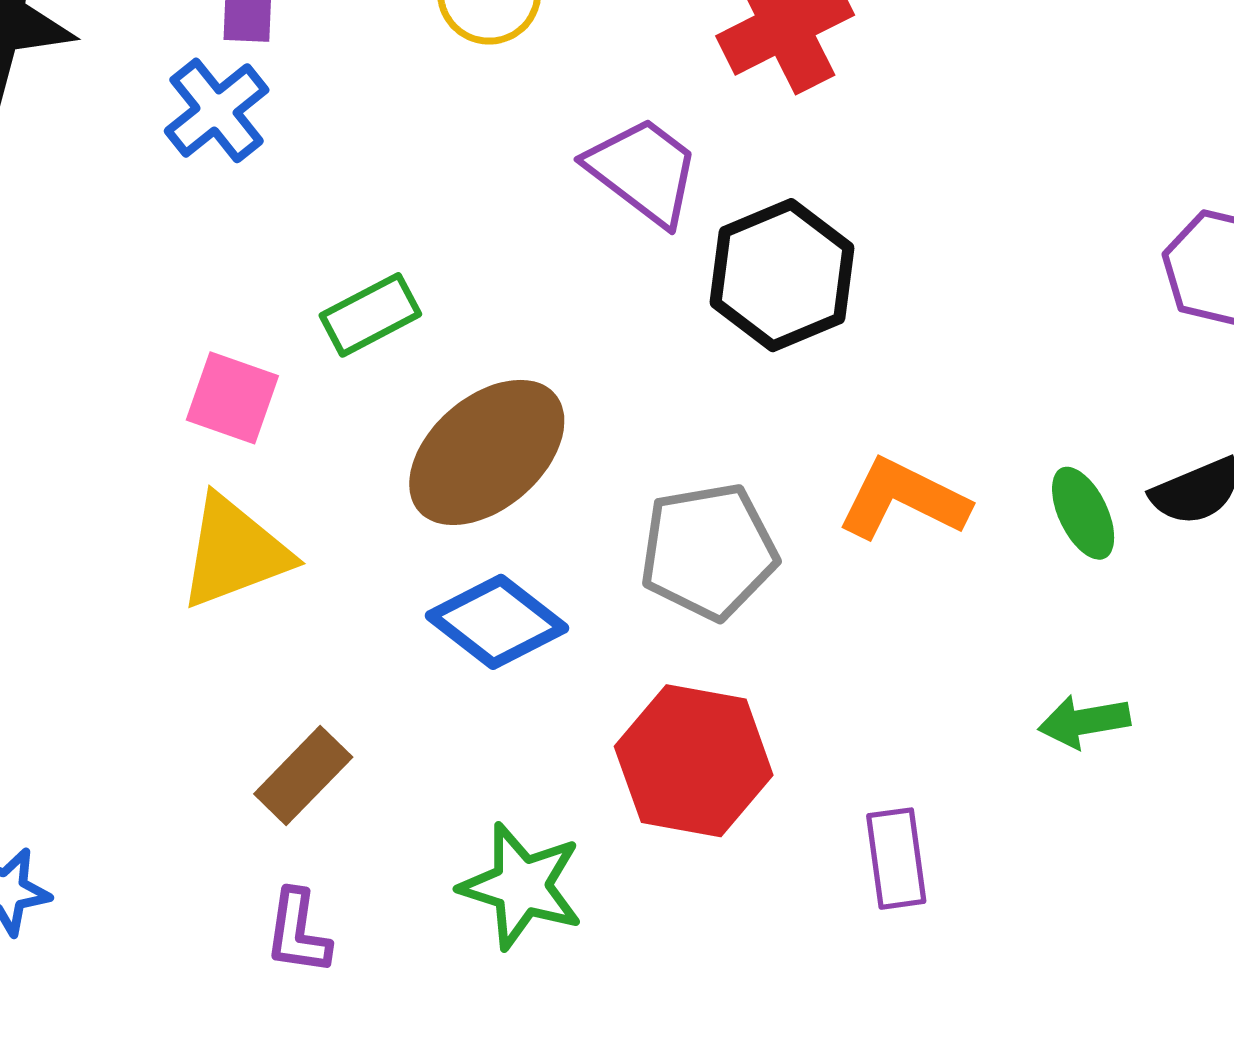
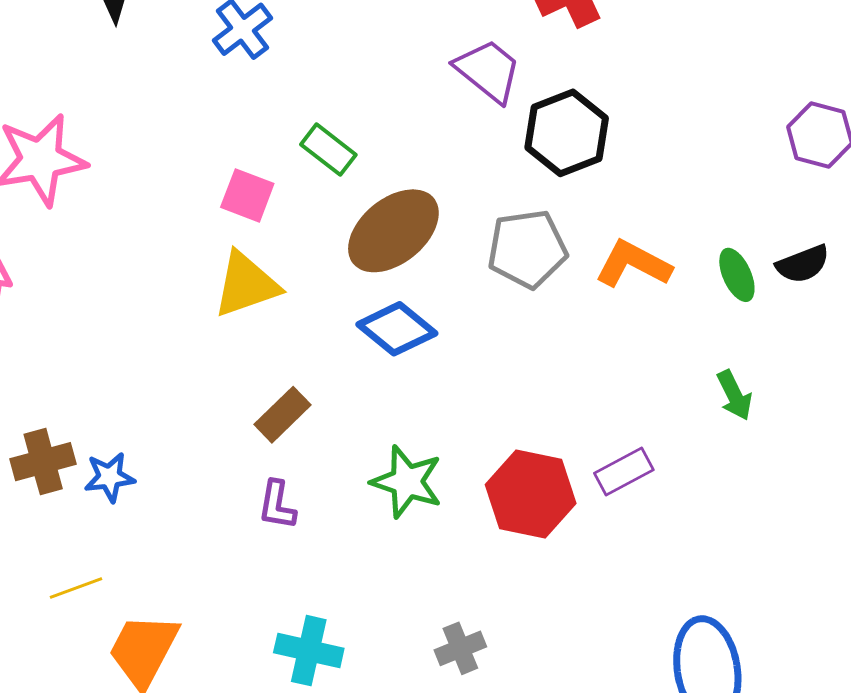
green rectangle: (370, 315) -> (328, 150), turned 64
gray pentagon: (708, 551) -> (527, 249), moved
green arrow: (1084, 722) -> (734, 395), turned -108
red hexagon: (694, 761) -> (531, 494), moved
purple rectangle: (896, 859) -> (624, 472), turned 68

